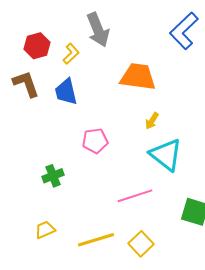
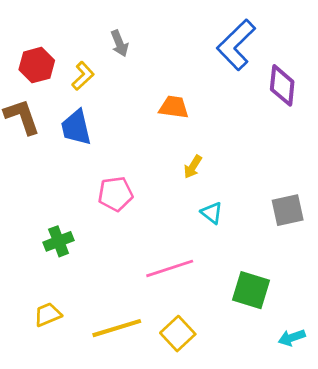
gray arrow: (98, 30) -> (120, 43), size x0.6
orange trapezoid: (138, 77) -> (174, 107), size x0.6
cyan triangle: (166, 155) -> (212, 213), size x0.5

